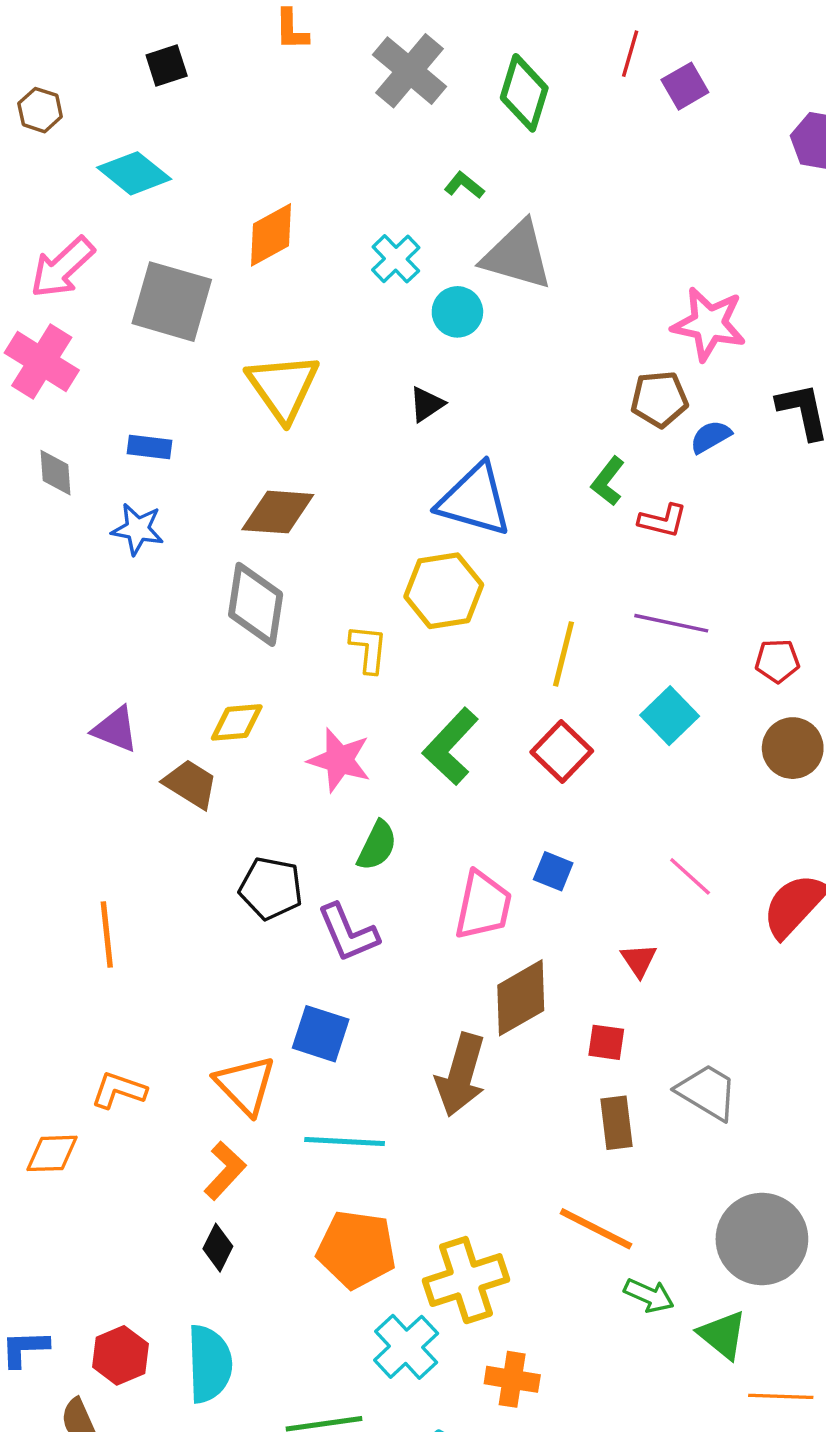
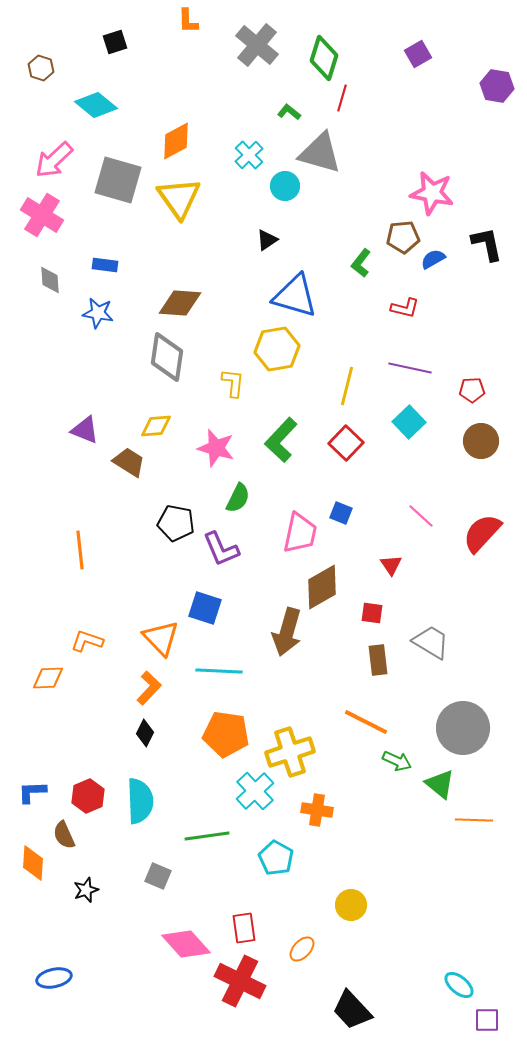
red line: (630, 54) -> (342, 98), moved
yellow triangle: (283, 387) -> (179, 198), moved
green L-shape: (608, 481) -> (361, 263), moved

